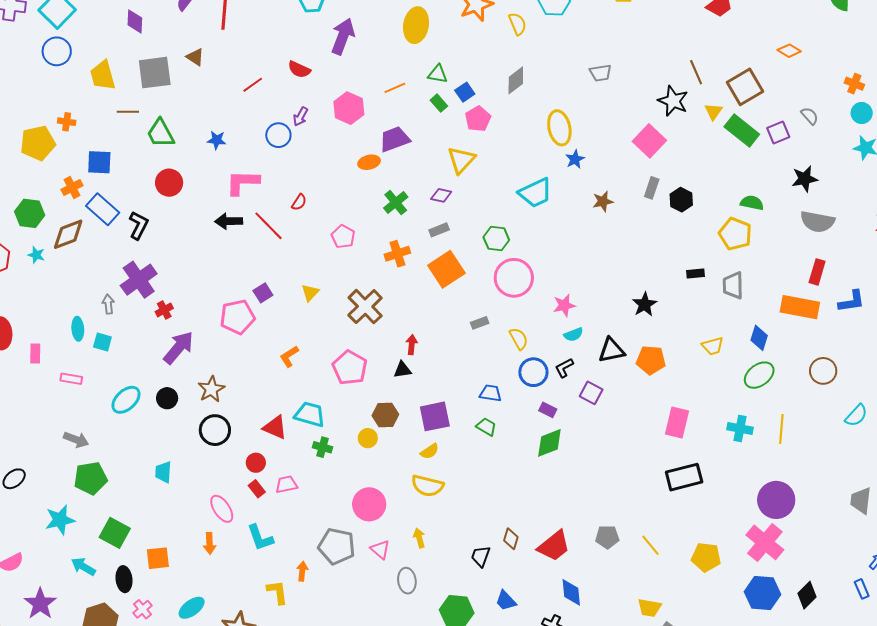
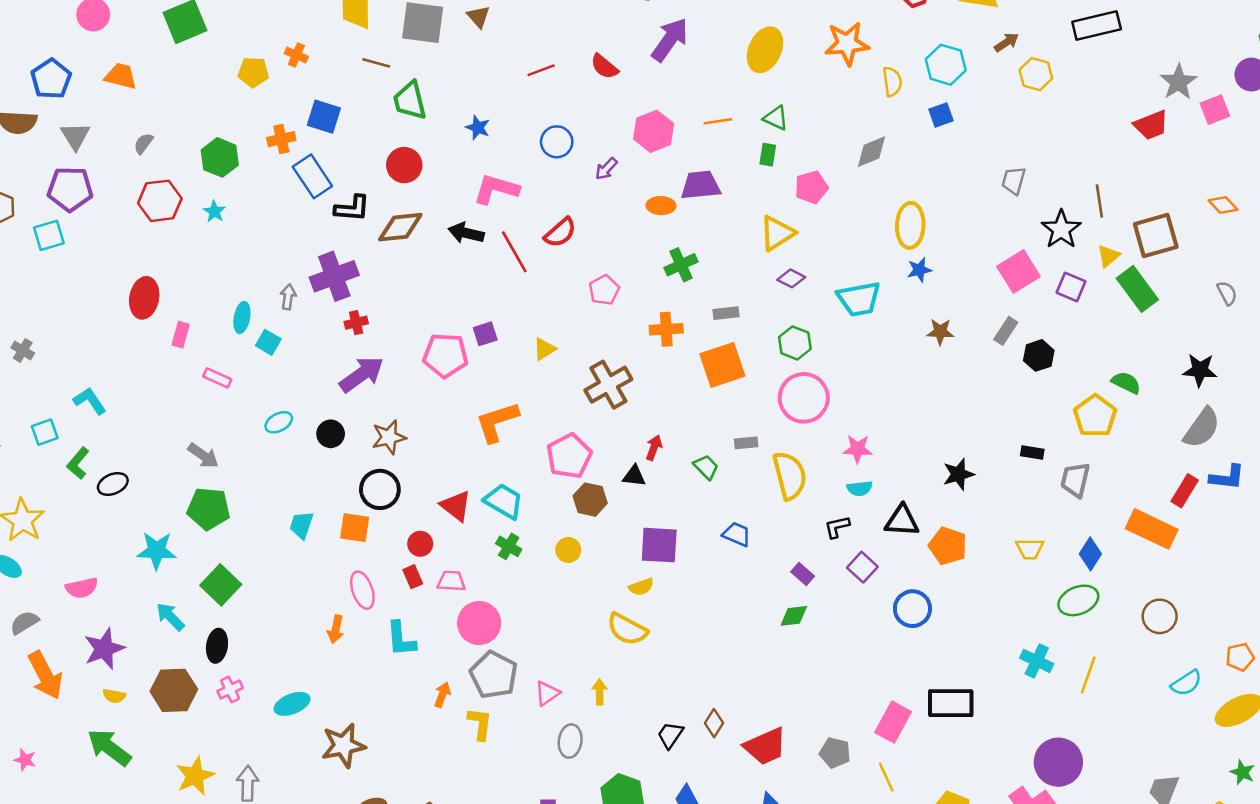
gray trapezoid: (601, 73) -> (1014, 181), moved, turned 100
blue square: (465, 92) -> (941, 115), moved
green rectangle: (439, 103) -> (768, 155), turned 36
purple arrow: (301, 117) -> (606, 169), moved
purple square: (778, 132) -> (1071, 287), moved, turned 30
yellow pentagon: (38, 143) -> (253, 72), size x0.7
purple diamond: (441, 195) -> (791, 278), moved
red semicircle: (299, 202) -> (560, 233), size x1.5
gray semicircle: (817, 222) -> (1202, 428), turned -80
black L-shape: (139, 225) -> (352, 208), turned 52
brown diamond: (68, 234) -> (400, 227), moved
blue L-shape: (852, 301) -> (1227, 477), moved
yellow semicircle: (519, 339) -> (790, 475), size x1.6
orange L-shape: (289, 356) -> (497, 422), size x1.6
blue circle: (533, 372) -> (912, 609), moved
cyan ellipse: (126, 400) -> (279, 422), size x0.7
brown hexagon: (385, 415) -> (590, 500), moved
pink rectangle: (677, 423) -> (893, 722), moved
green trapezoid: (486, 427) -> (706, 467), moved
green diamond: (549, 443) -> (794, 616), size x0.7
pink circle: (369, 504) -> (479, 623), moved
pink triangle: (380, 549) -> (547, 693), turned 30
orange square: (158, 558) -> (355, 528), moved
yellow L-shape: (277, 592) -> (480, 724), moved

